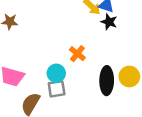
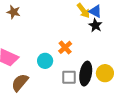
gray square: (57, 89) -> (69, 77), moved

